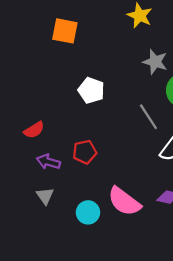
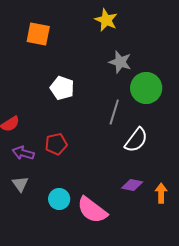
gray line: (148, 117) -> (114, 112), turned 50
pink semicircle: (124, 201) -> (92, 210), moved

